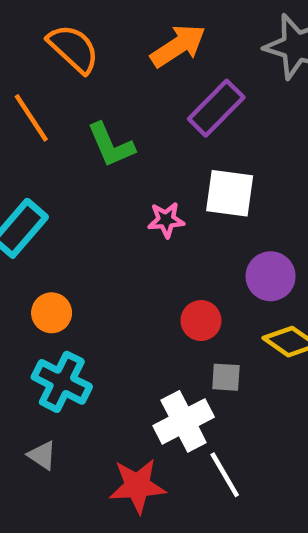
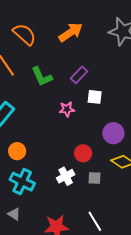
purple rectangle: (216, 108) -> (79, 75), moved, size x0.7
white square: (230, 193) -> (95, 97), size x0.7
white cross: (184, 421) -> (66, 176), moved, size x0.7

